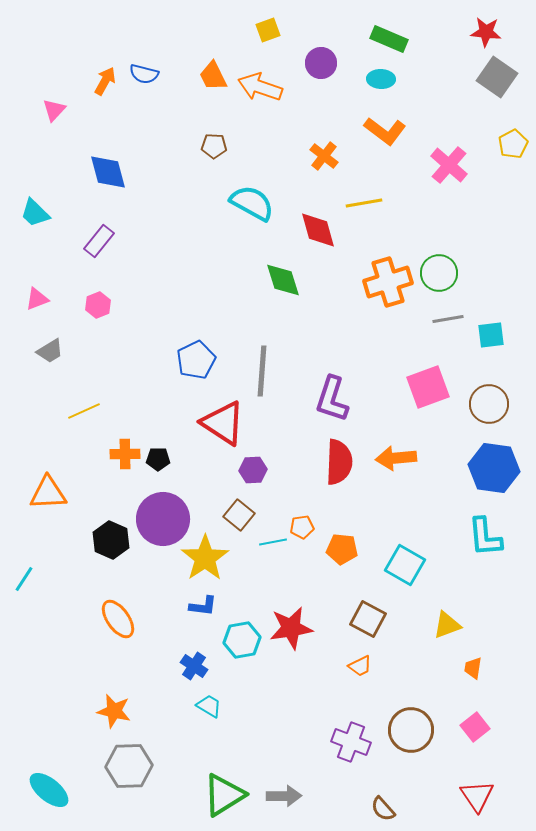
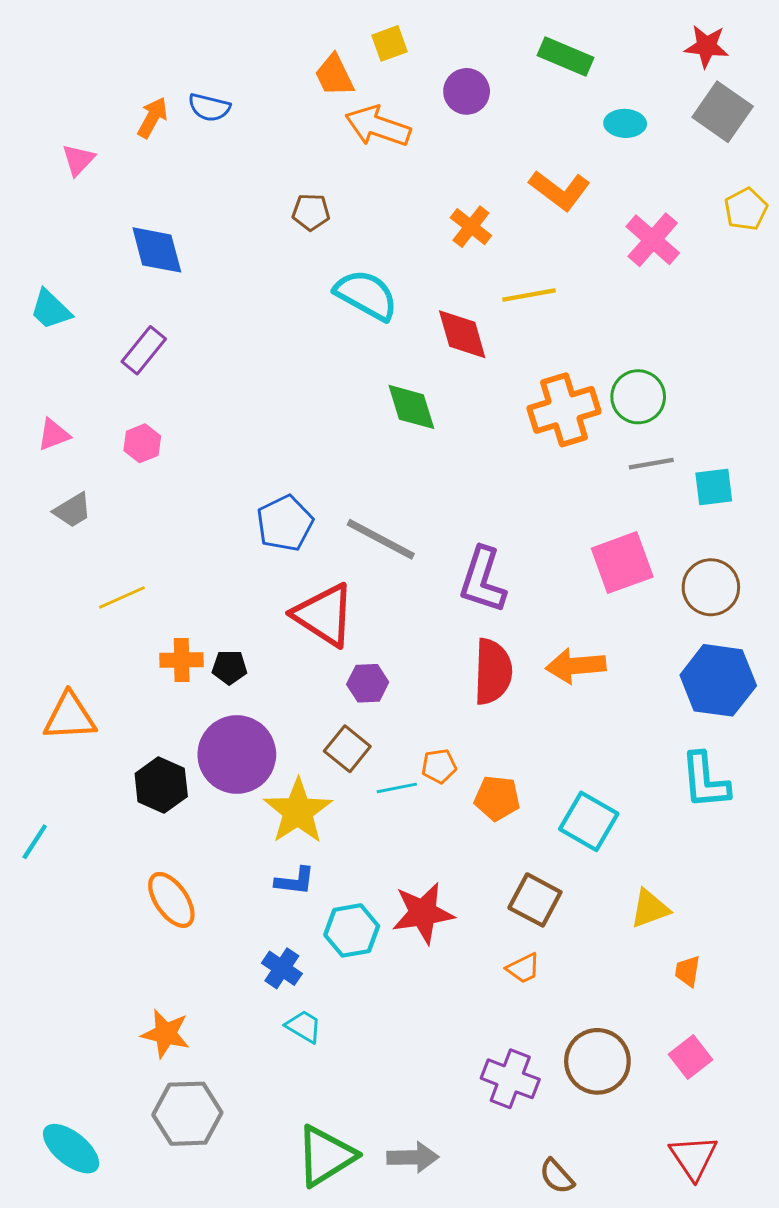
orange trapezoid: (213, 76) -> (334, 75), moved
cyan ellipse: (381, 79) -> (625, 123), moved
gray line: (262, 371) -> (381, 539), turned -66

